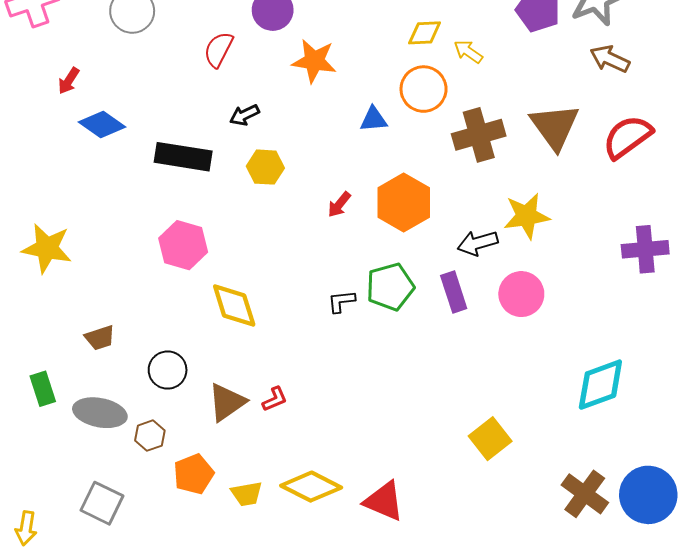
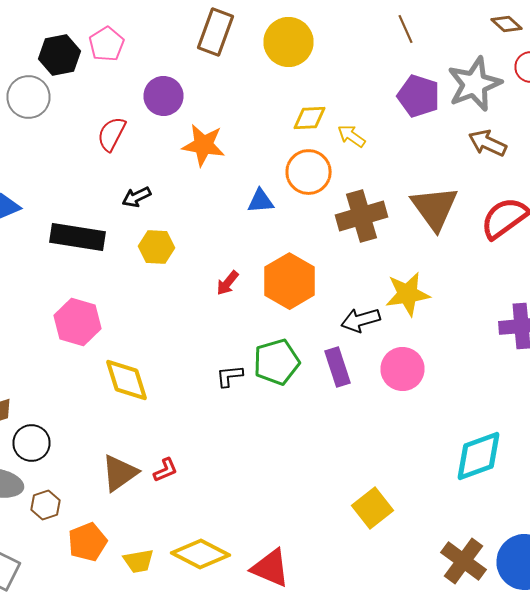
black circle: (168, 370) -> (32, 443), moved

